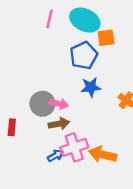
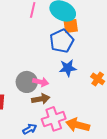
orange square: (106, 38) -> (71, 26), moved
blue arrow: (55, 156) -> (30, 129), moved

